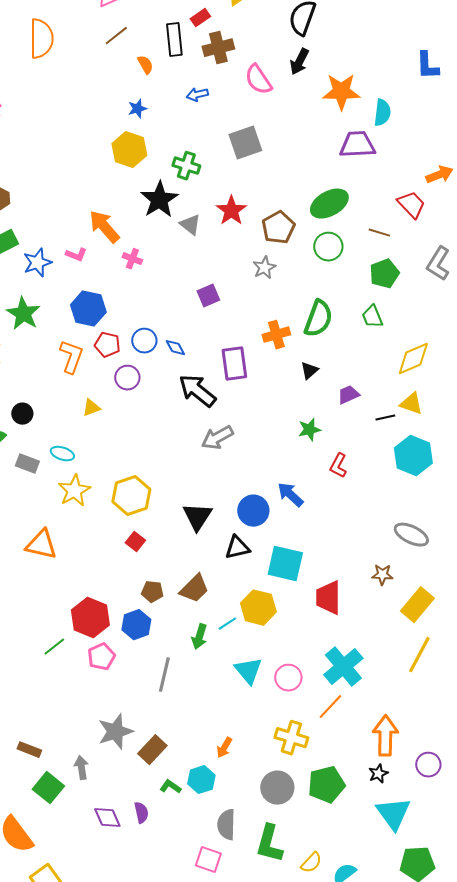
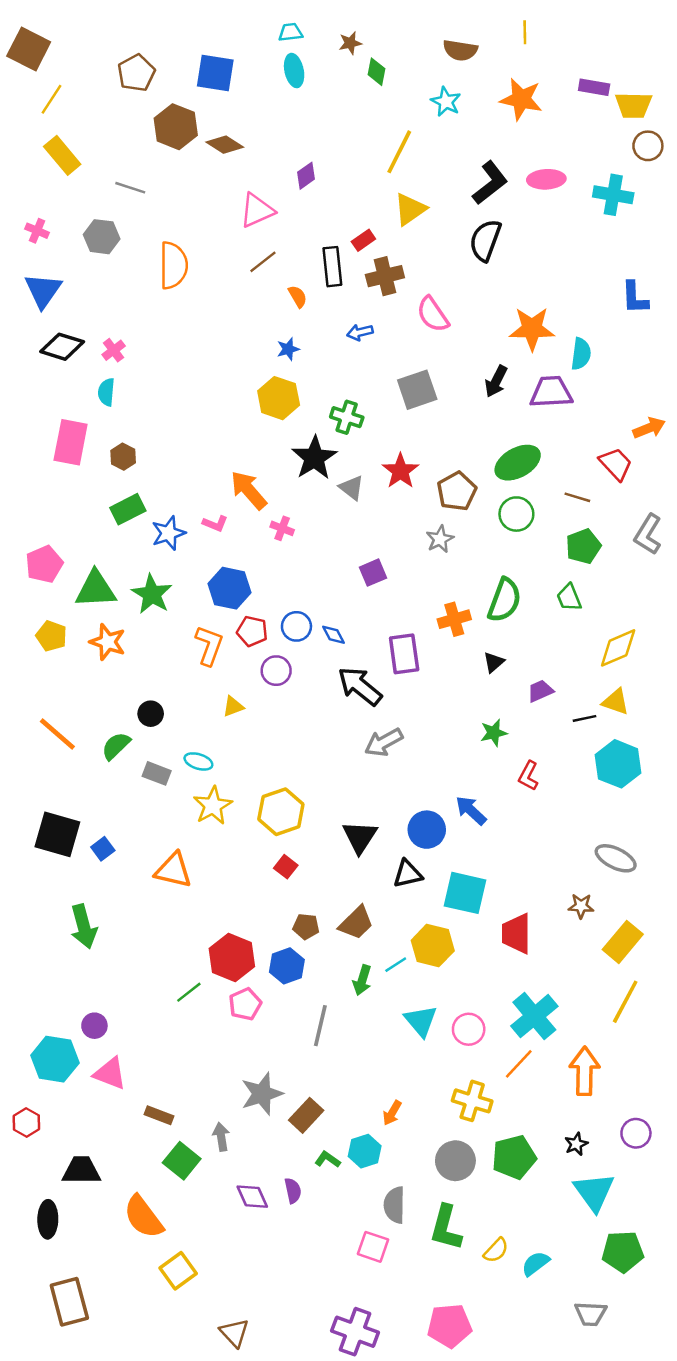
black arrow: (299, 62) -> (496, 381), moved
orange arrow: (385, 736) -> (585, 1071), moved

